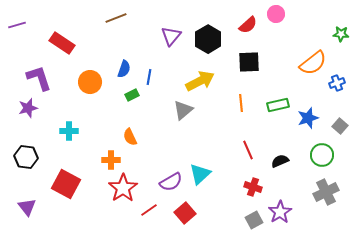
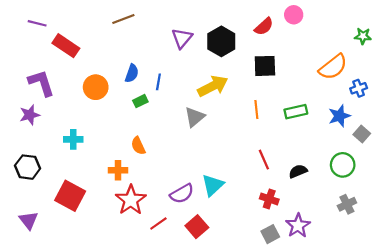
purple line: (17, 25) -> (37, 23), moved, turned 30
blue star: (308, 118) -> (339, 116), moved
gray cross: (326, 192) -> (347, 204), size x0.7

